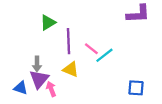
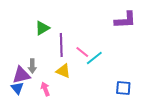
purple triangle: (39, 79) -> (21, 75), moved, turned 36
blue triangle: (21, 88) -> (17, 88), turned 32

